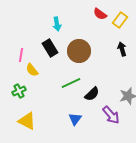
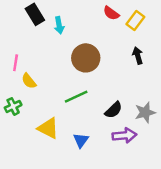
black rectangle: (50, 48) -> (35, 14), moved
black semicircle: (92, 94) -> (114, 110), moved
purple arrow: (111, 115) -> (124, 135), turned -54
yellow triangle: (27, 121) -> (48, 128), moved

